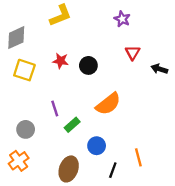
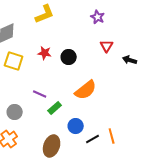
purple line: (55, 108) -> (40, 94), turned -48
black line: (113, 170) -> (93, 139), moved, turned 40

